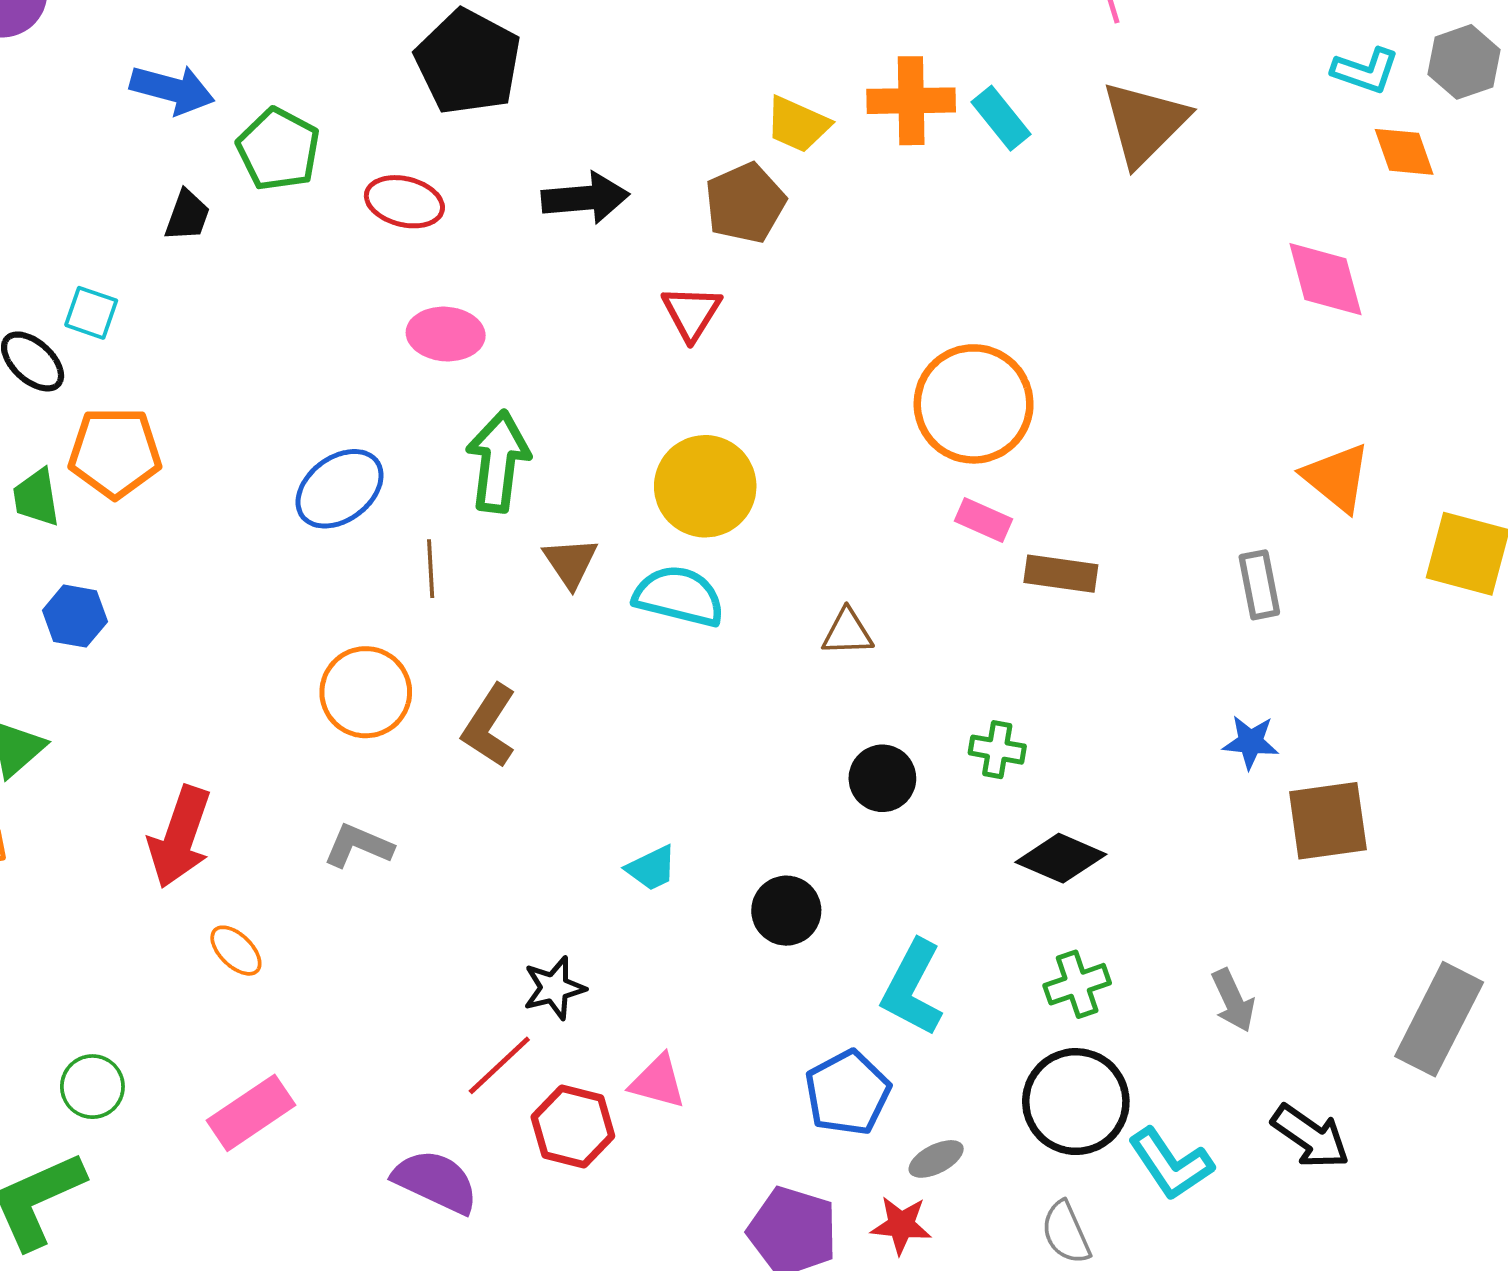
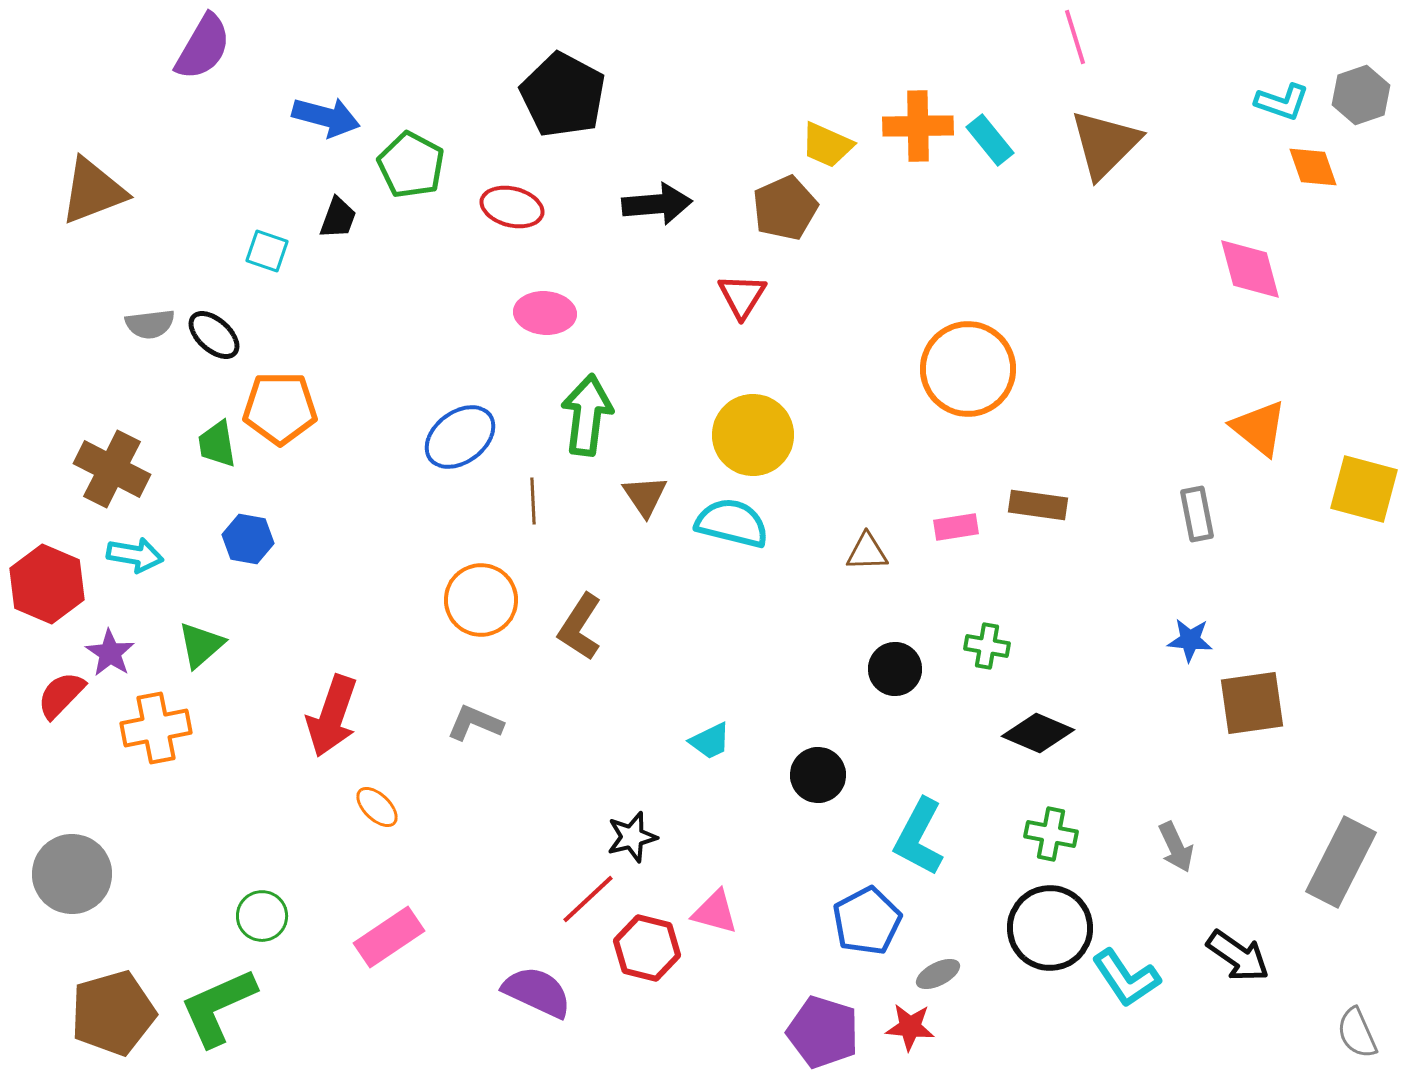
cyan square: (91, 313) -> (267, 251), moved
pink rectangle: (984, 520) -> (956, 527), moved, turned -33
green cross: (1077, 984) -> (1051, 834), turned 30
gray semicircle: (1066, 1233) -> (1357, 1033), moved

